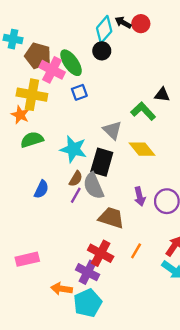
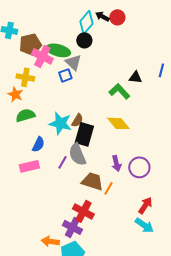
brown pentagon: (38, 56) -> (30, 44), turned -30
green ellipse: (71, 63) -> (58, 50), turned -40
yellow cross: (32, 95) -> (25, 77), size x0.7
gray triangle: (112, 130) -> (73, 62), moved
brown semicircle: (76, 179) -> (77, 120), moved
blue semicircle: (41, 189) -> (38, 144), moved
orange line: (136, 251) -> (108, 188), moved
pink rectangle: (27, 259) -> (29, 166), moved

